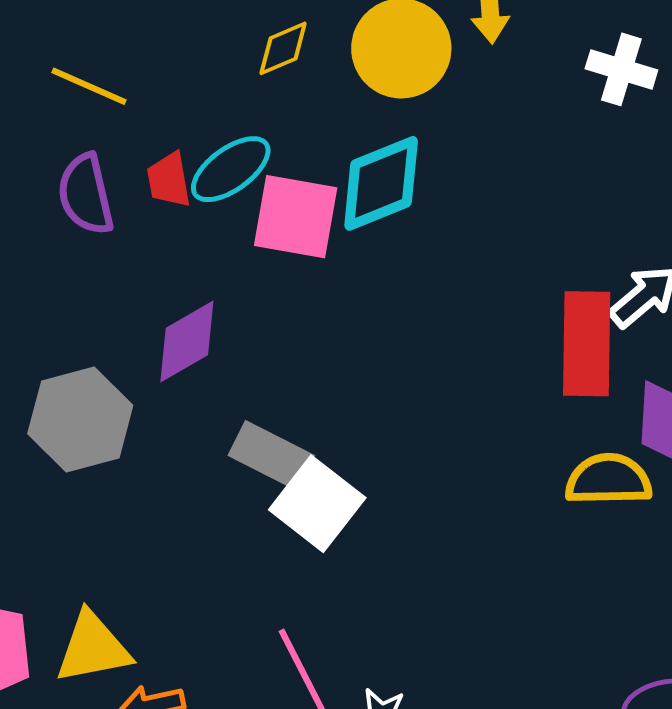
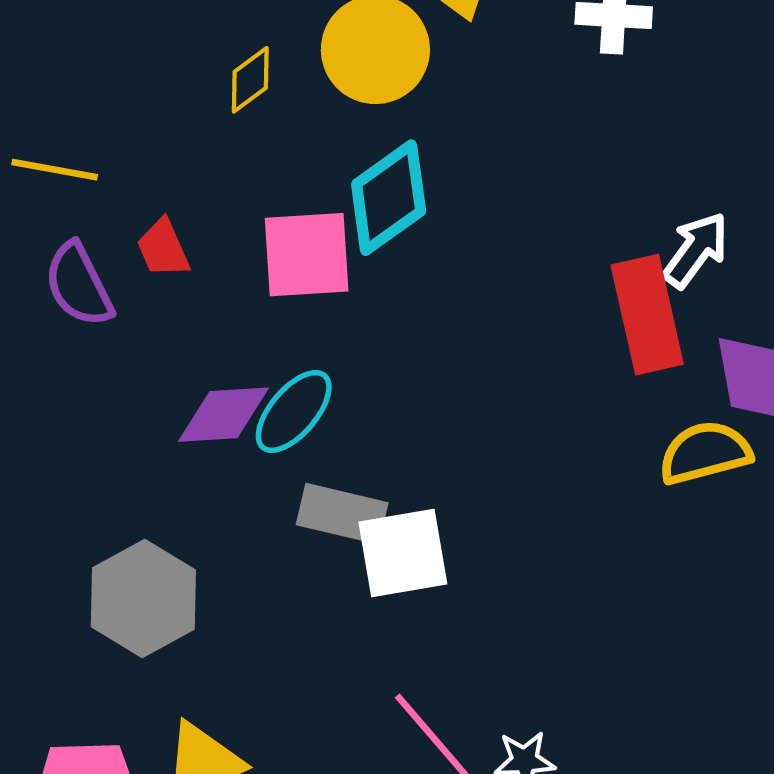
cyan ellipse: (231, 169) -> (294, 411), moved
purple diamond: (187, 342) -> (224, 415), turned 40
gray hexagon: (80, 419) -> (143, 598), moved
white square: (317, 504) -> (403, 553), turned -34

